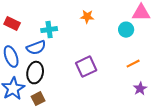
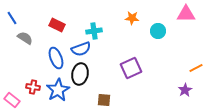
cyan circle: (126, 30) -> (158, 31), moved
orange line: (133, 64) -> (196, 68), moved
brown square: (38, 99) -> (104, 100), moved, turned 32

